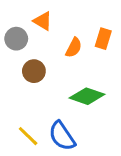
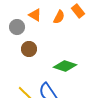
orange rectangle: (103, 39) -> (78, 11), moved, turned -56
orange semicircle: (74, 48) -> (59, 17), moved

